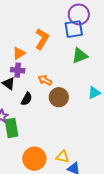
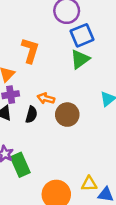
blue square: (74, 29) -> (82, 35), moved
black semicircle: (27, 99) -> (31, 115), moved

